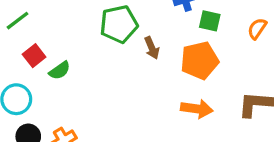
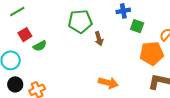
orange pentagon: (200, 60) -> (152, 53), moved
orange arrow: (197, 109) -> (108, 83), moved

